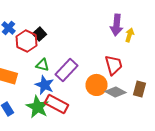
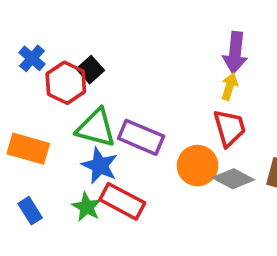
yellow arrow: (130, 35) -> (230, 87), moved
green triangle: (42, 65) -> (96, 128), size x1.6
purple rectangle: (66, 70) -> (141, 137), turned 70
green star: (38, 107) -> (87, 207), size x0.7

